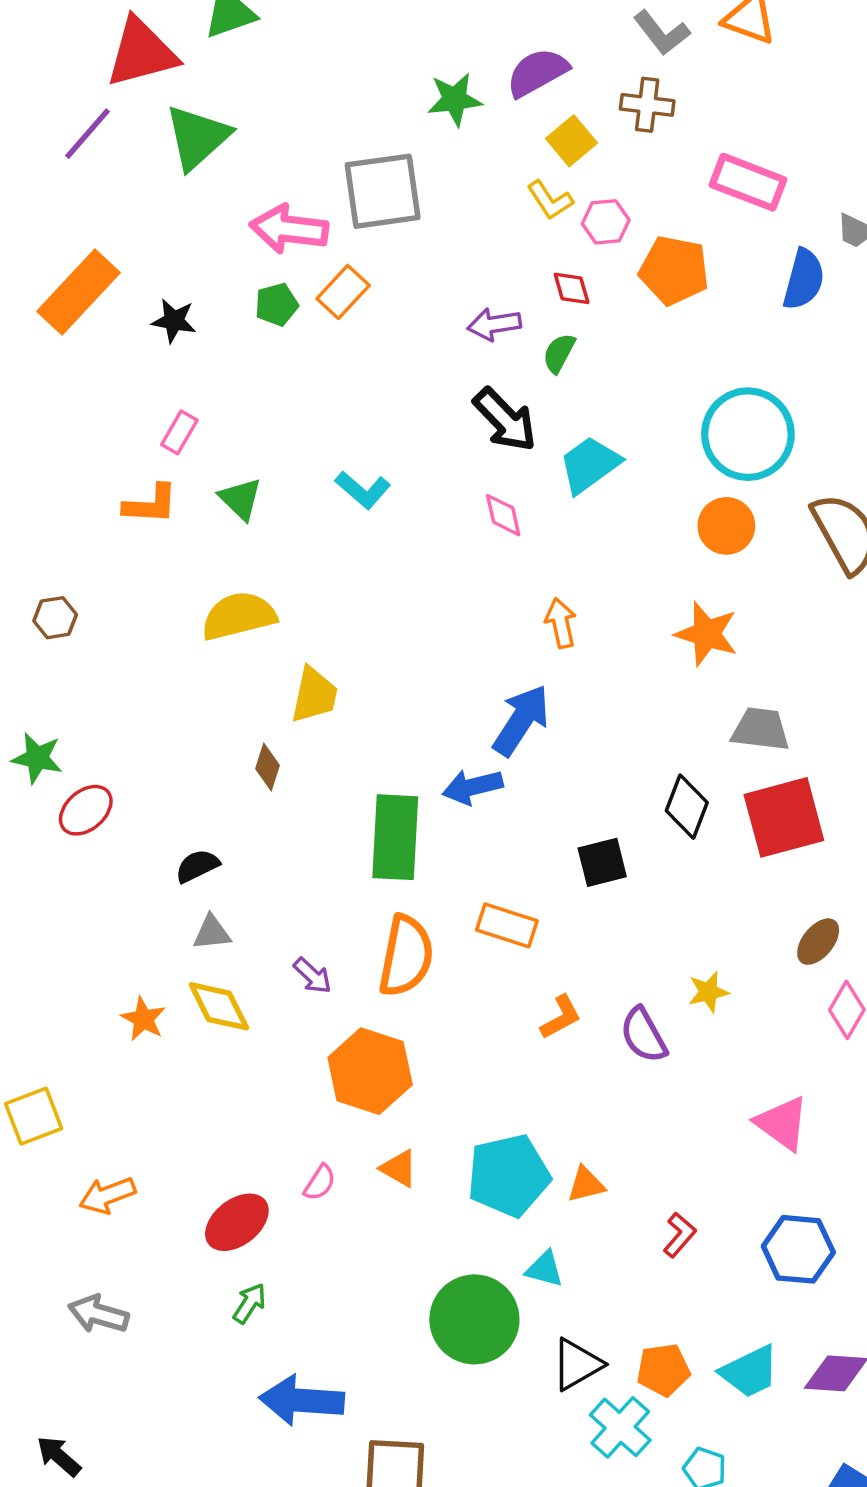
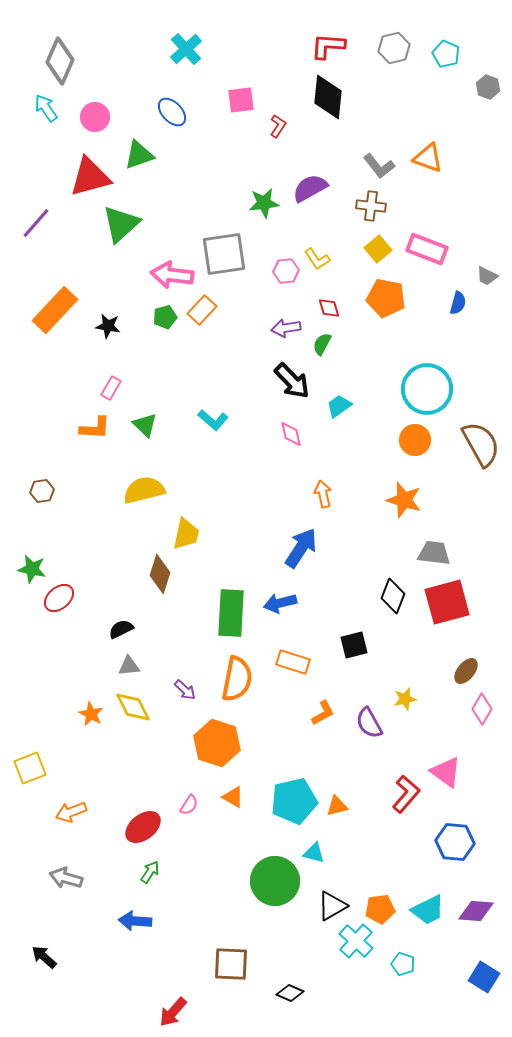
purple line: (88, 134) -> (36, 223), moved
yellow square: (572, 141) -> (378, 249), moved
pink hexagon: (606, 222) -> (286, 271), moved
blue semicircle: (804, 279) -> (458, 303), size x0.7
cyan trapezoid: (590, 465) -> (339, 406), size x0.7
brown diamond: (267, 767) -> (160, 574), size x1.5
blue arrow: (473, 787) -> (280, 603), moved
black square: (602, 862) -> (354, 645), moved
red L-shape: (680, 1235) -> (406, 794), moved, size x1.5
blue arrow: (302, 1400) -> (135, 921), moved, size x0.7

